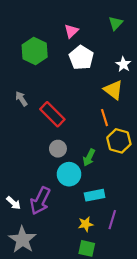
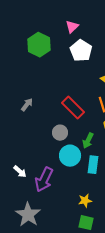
gray arrow: (21, 99) -> (27, 105), moved, turned 72
red rectangle: (52, 114) -> (73, 108), moved
cyan rectangle: (95, 195) -> (93, 165), moved, turned -72
white arrow: (14, 203) -> (20, 172), moved

